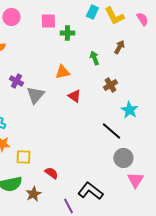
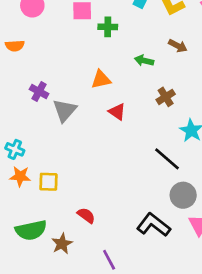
brown arrow: (119, 47) -> (178, 46), turned 88
green arrow: (94, 58) -> (144, 61), turned -56
yellow square: (23, 157) -> (48, 182), moved
black L-shape: (90, 191) -> (154, 225), moved

